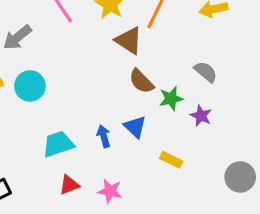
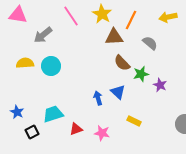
brown triangle: (129, 40) -> (114, 37), turned -36
gray semicircle: (206, 72) -> (150, 43), moved
cyan trapezoid: (58, 144) -> (53, 114), moved
yellow rectangle: (171, 160) -> (134, 121), moved

